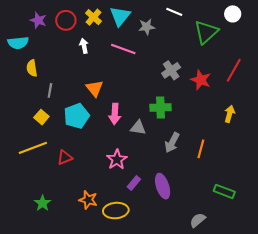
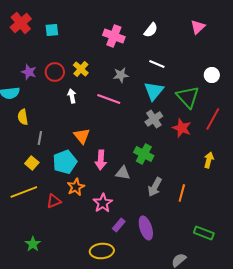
white circle: (233, 14) -> (212, 75), moved
cyan triangle: (120, 16) -> (154, 91), moved
gray star: (147, 27) -> (121, 75), moved
green triangle: (206, 32) -> (188, 97), moved, turned -30
green cross: (160, 107) -> (144, 154), turned 30
orange star: (88, 200) -> (76, 187), moved, turned 30

